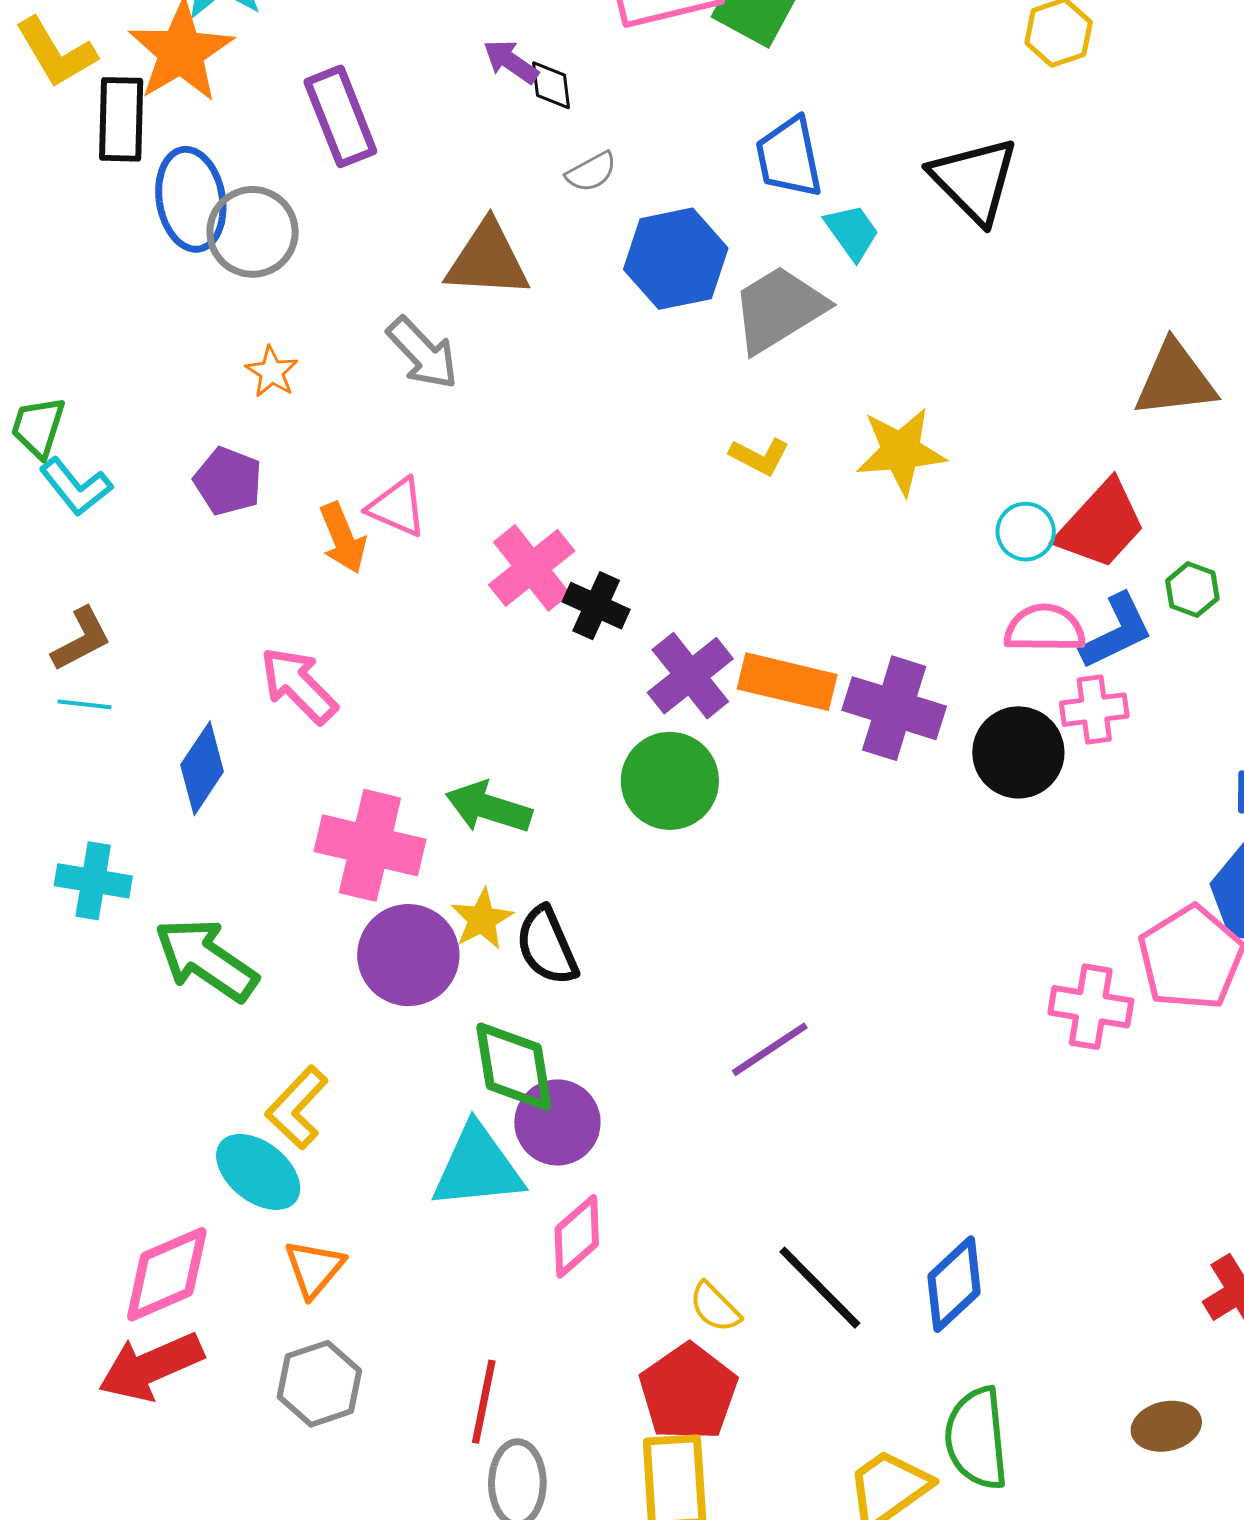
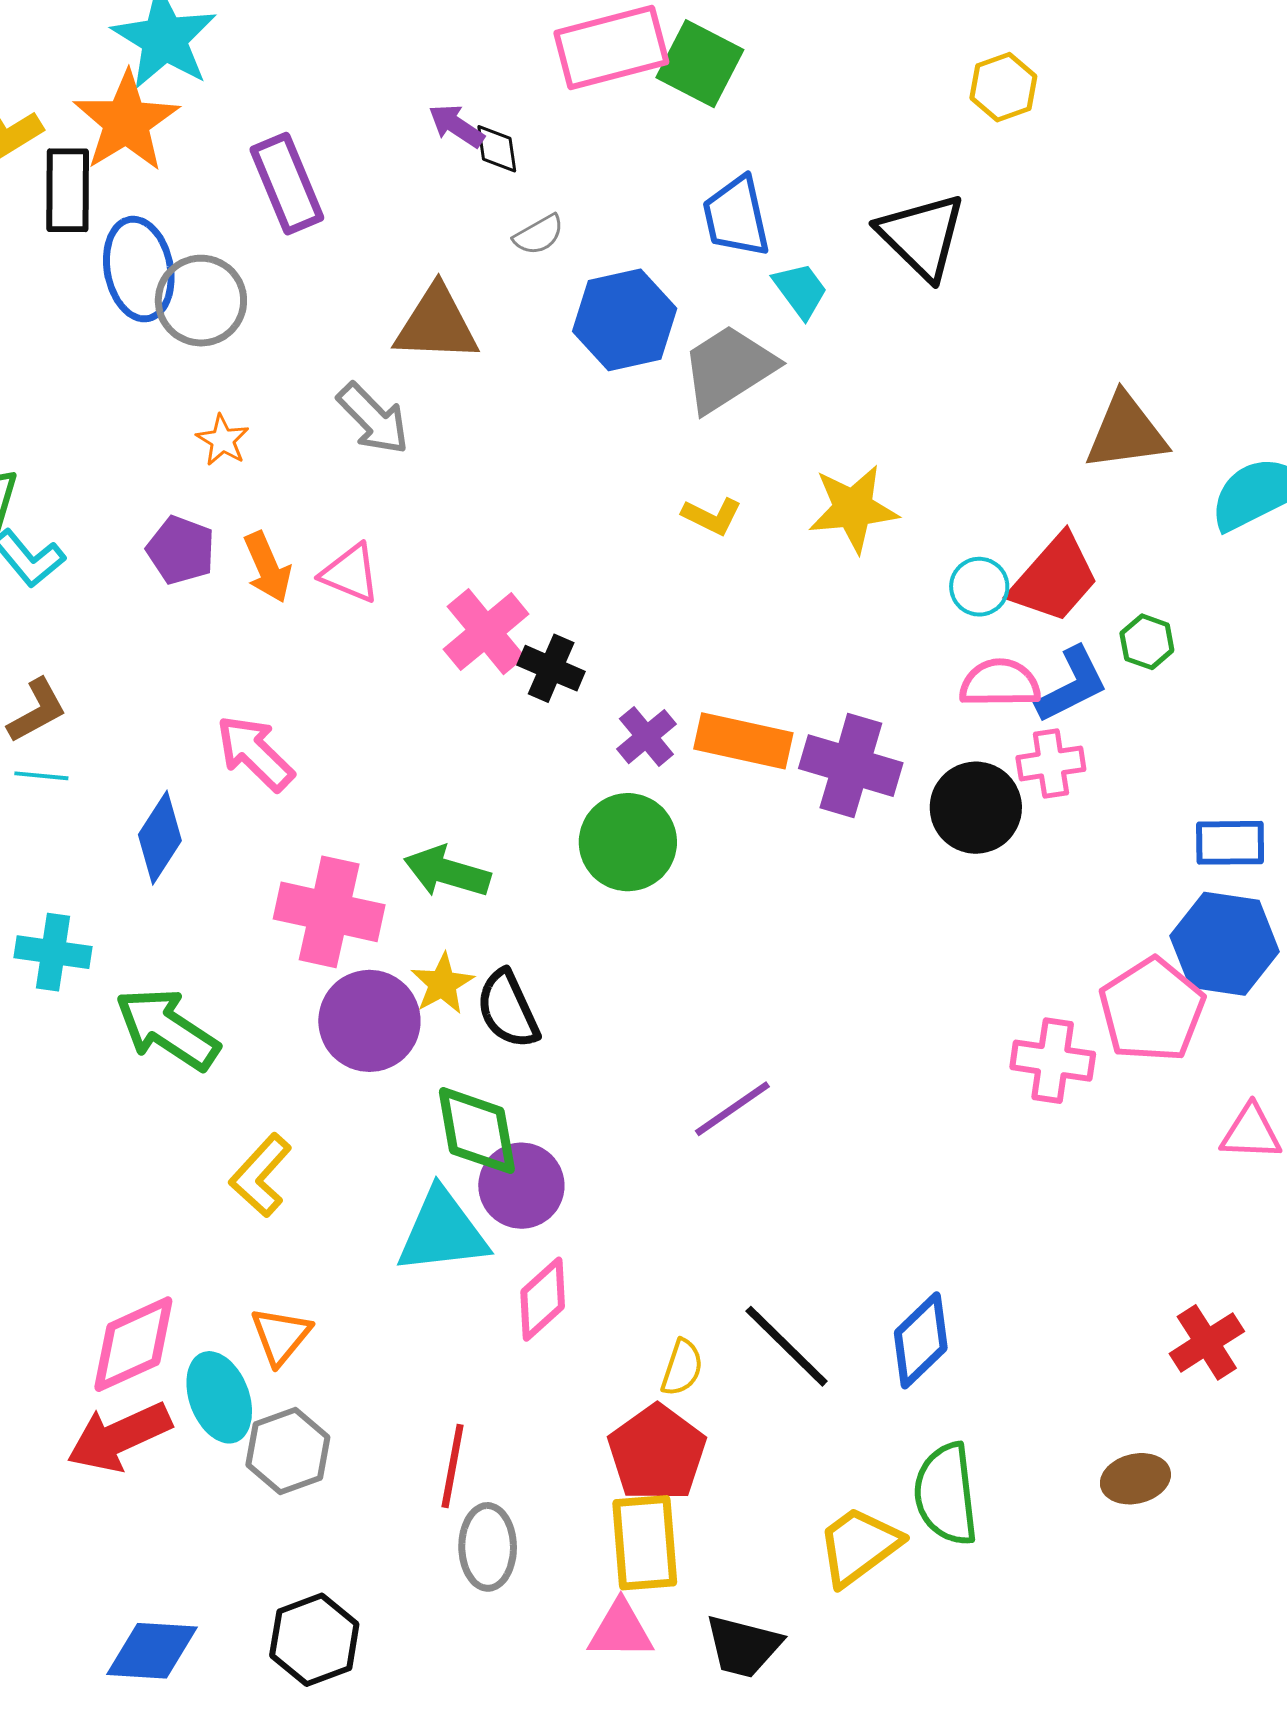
orange arrow: (343, 538) -> (267, 567), moved
purple cross: (690, 676) -> (646, 737), size x0.7
cyan ellipse: (258, 1172) -> (219, 1397), moved, turned 32
yellow semicircle: (715, 1307) -> (682, 1368), turned -116

